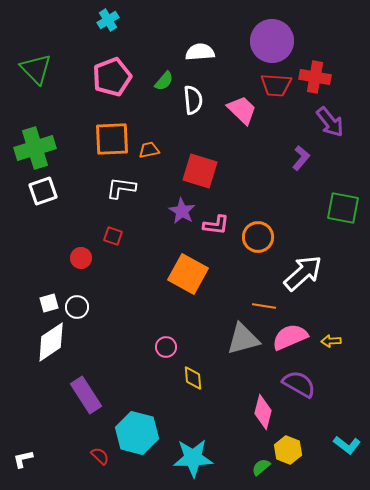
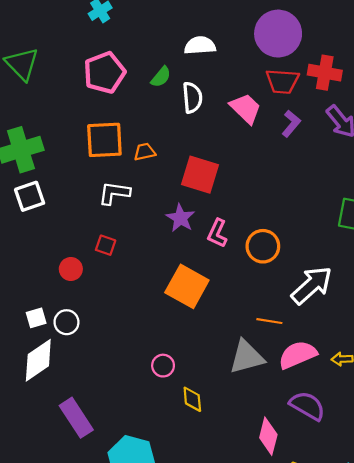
purple L-shape: (301, 158) -> (291, 124), moved
pink L-shape: (216, 225) -> (217, 233), turned 108

